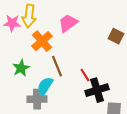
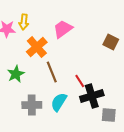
yellow arrow: (29, 16) -> (24, 22), size x0.7
cyan semicircle: (45, 86) -> (59, 102), moved

